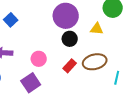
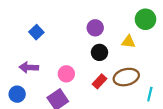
purple circle: (66, 16) -> (95, 28), size x0.6

